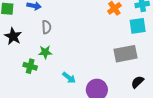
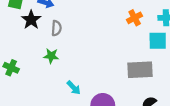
black star: (13, 36) -> (31, 20), moved
green cross: (30, 66) -> (11, 68), moved

